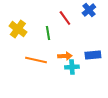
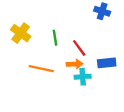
blue cross: (89, 10) -> (102, 11), turned -32
red line: (65, 18) -> (79, 48), moved

